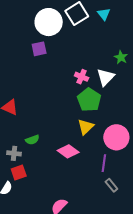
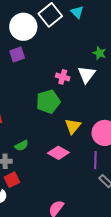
green pentagon: (89, 100) -> (48, 102), moved, turned 30

